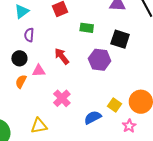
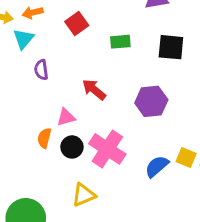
black circle: (19, 58) -> (72, 147), moved
purple hexagon: (100, 60) -> (151, 101), moved
pink cross: (62, 98) -> (107, 149), size x1.4
yellow square: (115, 105) -> (186, 157), moved

